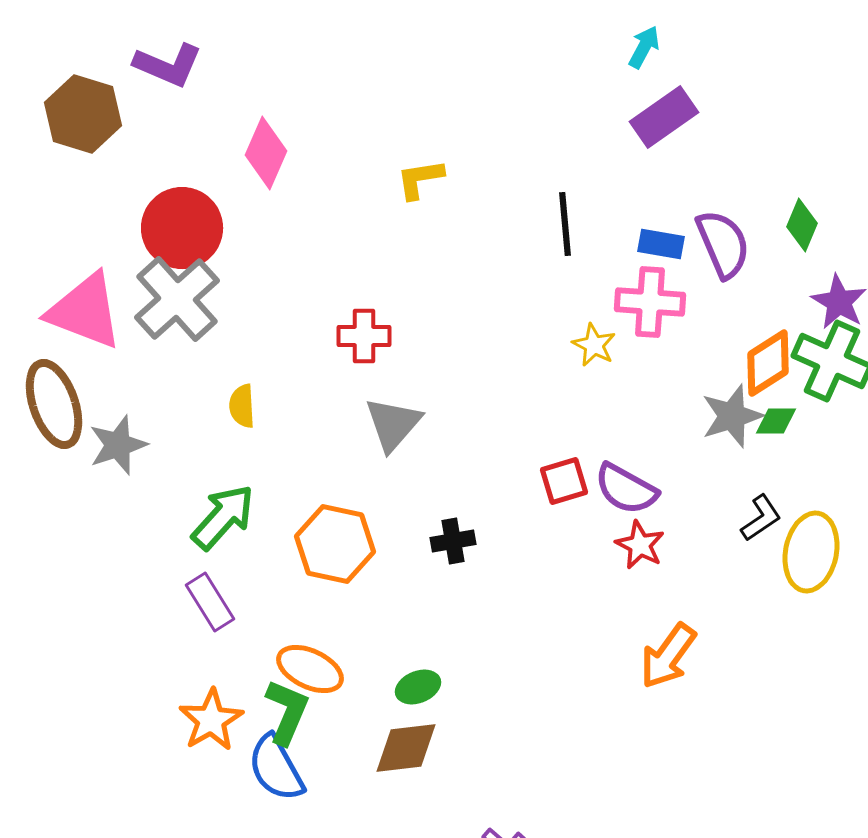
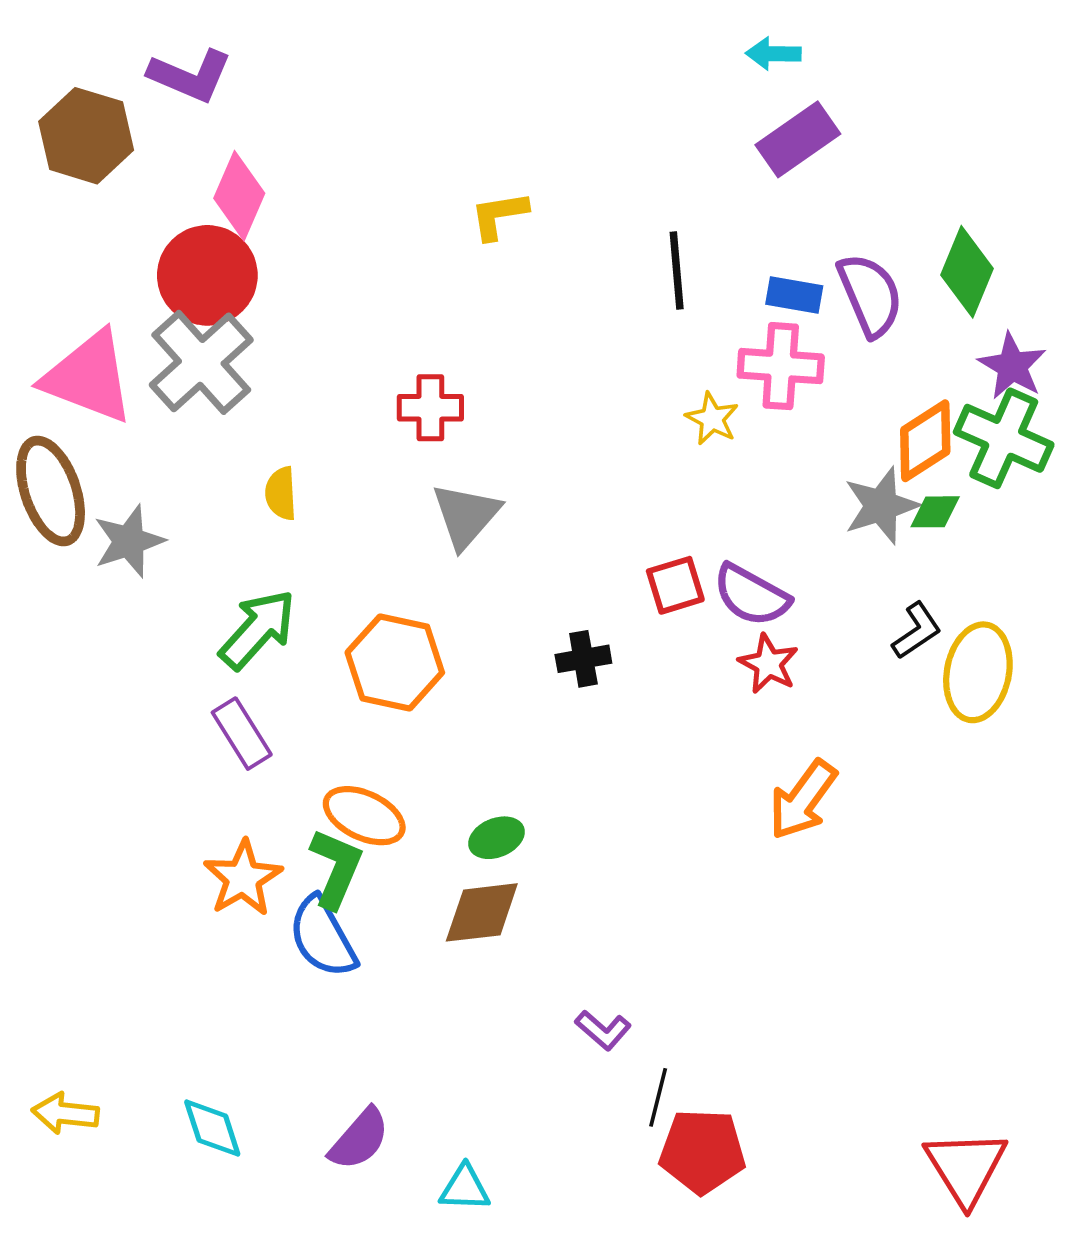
cyan arrow: (644, 47) -> (773, 54), turned -117
pink diamond: (266, 153) -> (239, 196), moved
green diamond: (802, 225) -> (967, 272), size x1.4
black cross: (453, 541) -> (583, 659), moved

